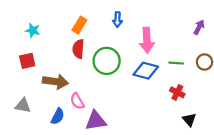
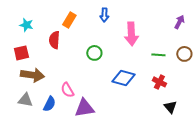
red semicircle: (78, 49) -> (54, 40), moved
green circle: (107, 61) -> (94, 53), size x0.6
blue diamond: (146, 71) -> (123, 78), moved
brown arrow: (55, 82) -> (32, 75), moved
gray triangle: (23, 106) -> (25, 100), moved

